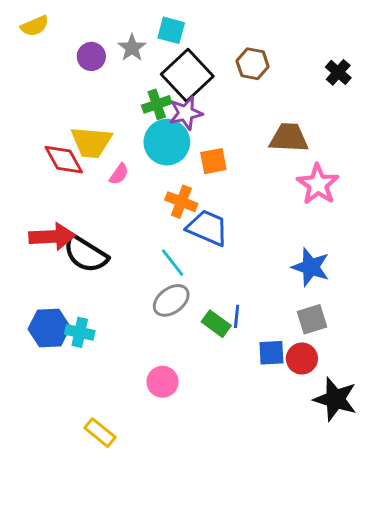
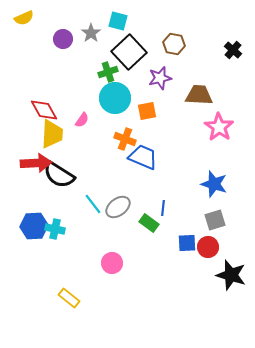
purple star: (186, 113) -> (160, 78), moved
yellow trapezoid: (91, 142) -> (52, 134), moved, turned -92
cyan line: (173, 263) -> (93, 204), moved
blue line: (237, 316) -> (163, 208), moved

